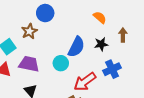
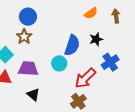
blue circle: (45, 13) -> (28, 17), moved
orange semicircle: (100, 17) -> (91, 13), turned 112
brown arrow: (123, 35) -> (116, 16), moved

